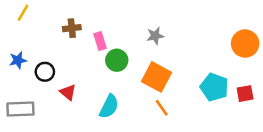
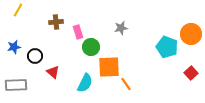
orange square: (157, 77) -> (109, 67), moved, turned -30
cyan pentagon: (214, 87) -> (167, 47), moved
red square: (245, 94) -> (191, 73), turned -32

